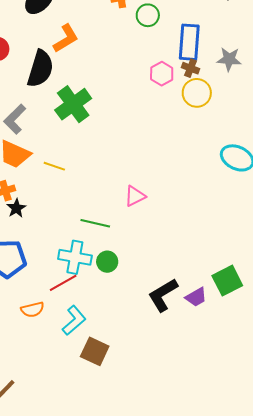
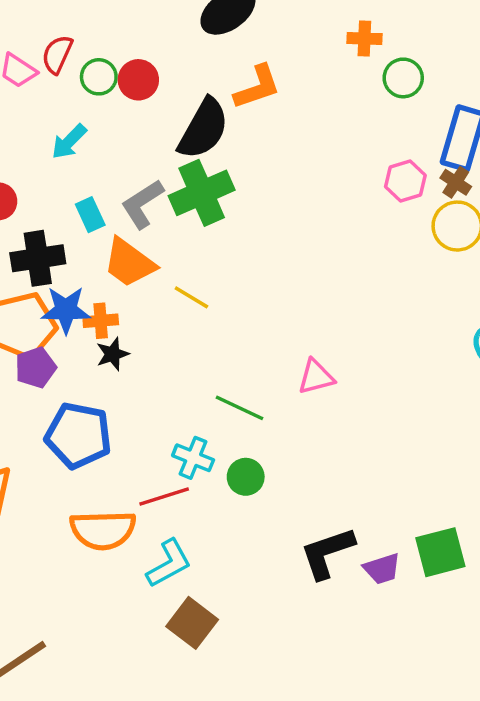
green cross: (73, 104) -> (202, 193), moved
cyan cross: (75, 257) -> (193, 458), size x0.7
orange semicircle: (33, 309) -> (103, 530), size x1.6

